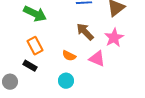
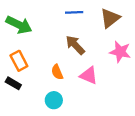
pink star: (114, 38) -> (120, 52), moved, turned -30
orange semicircle: (69, 56) -> (57, 72), turned 40

